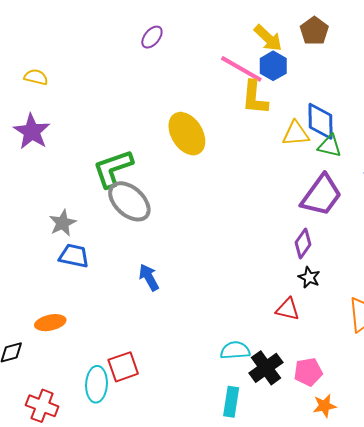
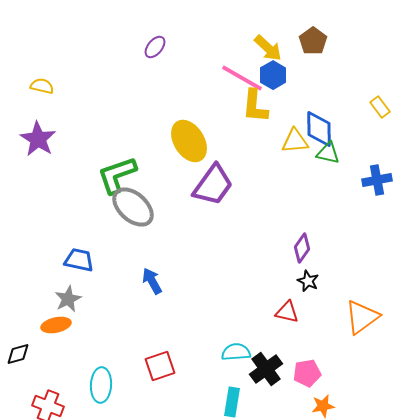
purple trapezoid: (321, 195) -> (213, 185), moved
gray star: (63, 223) -> (68, 299), moved
red square: (123, 367) -> (160, 366), moved

